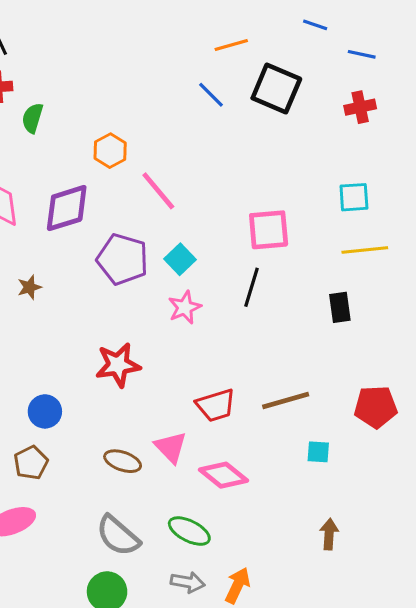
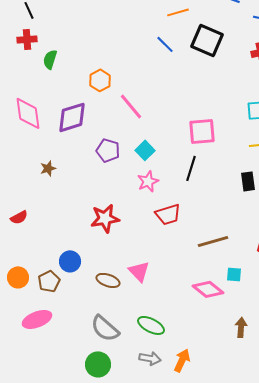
purple pentagon: (123, 259) -> (108, 150), size x0.7
red trapezoid: (216, 405) -> (168, 214), moved
blue circle: (45, 411) -> (70, 261), moved
pink diamond: (223, 475) -> (208, 289), moved

